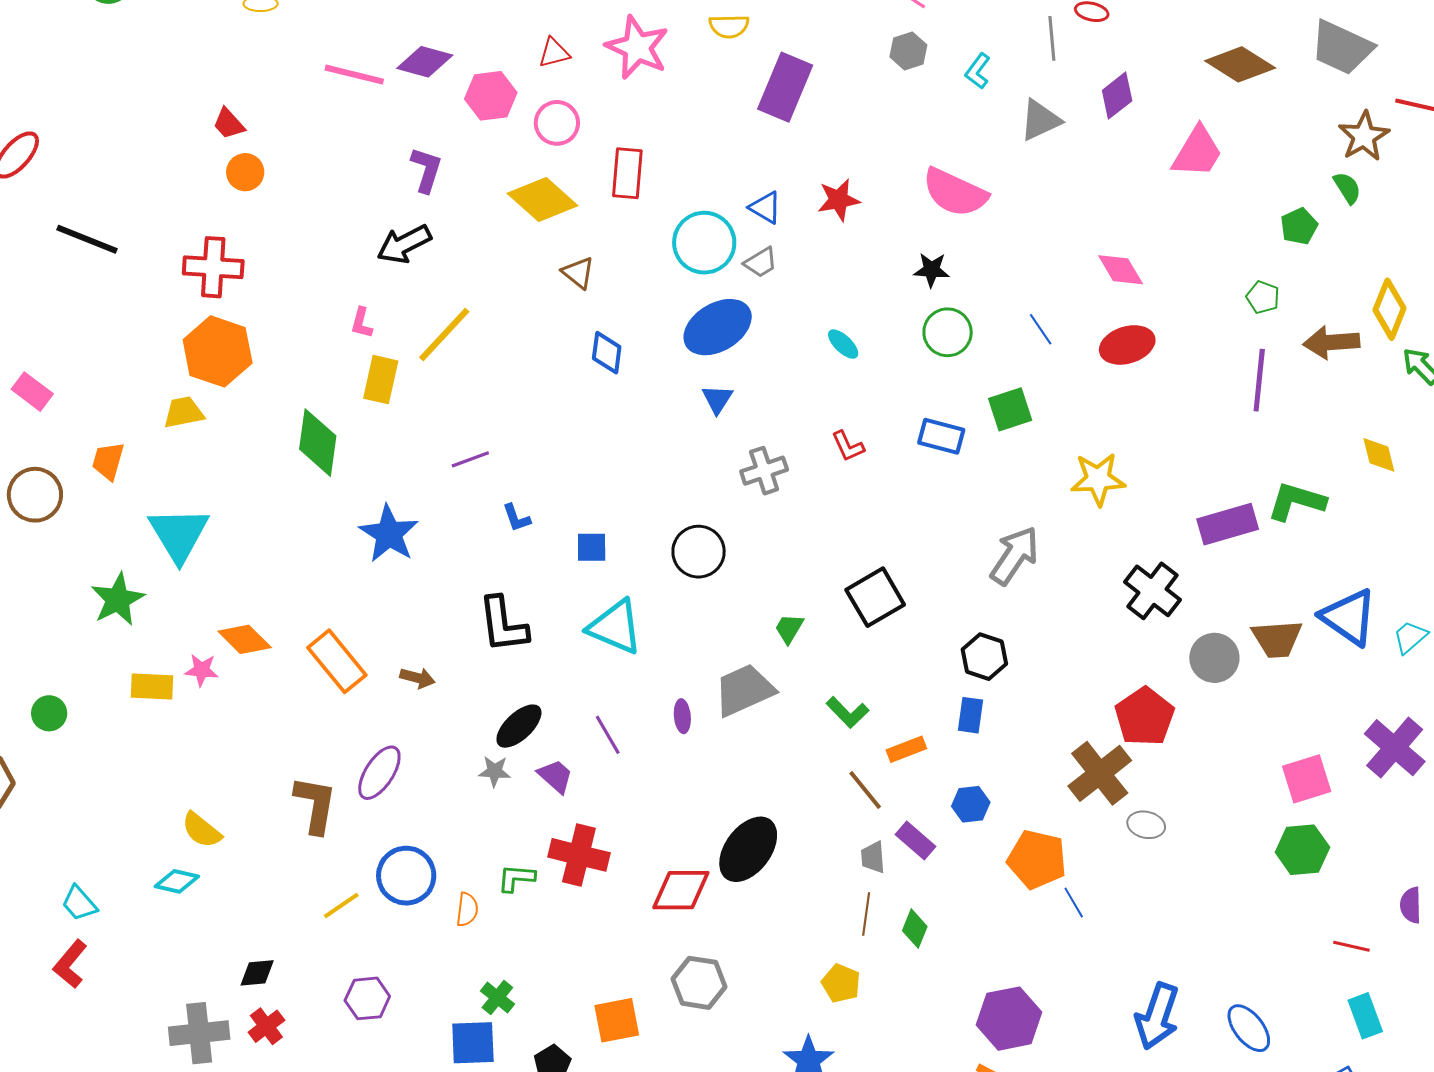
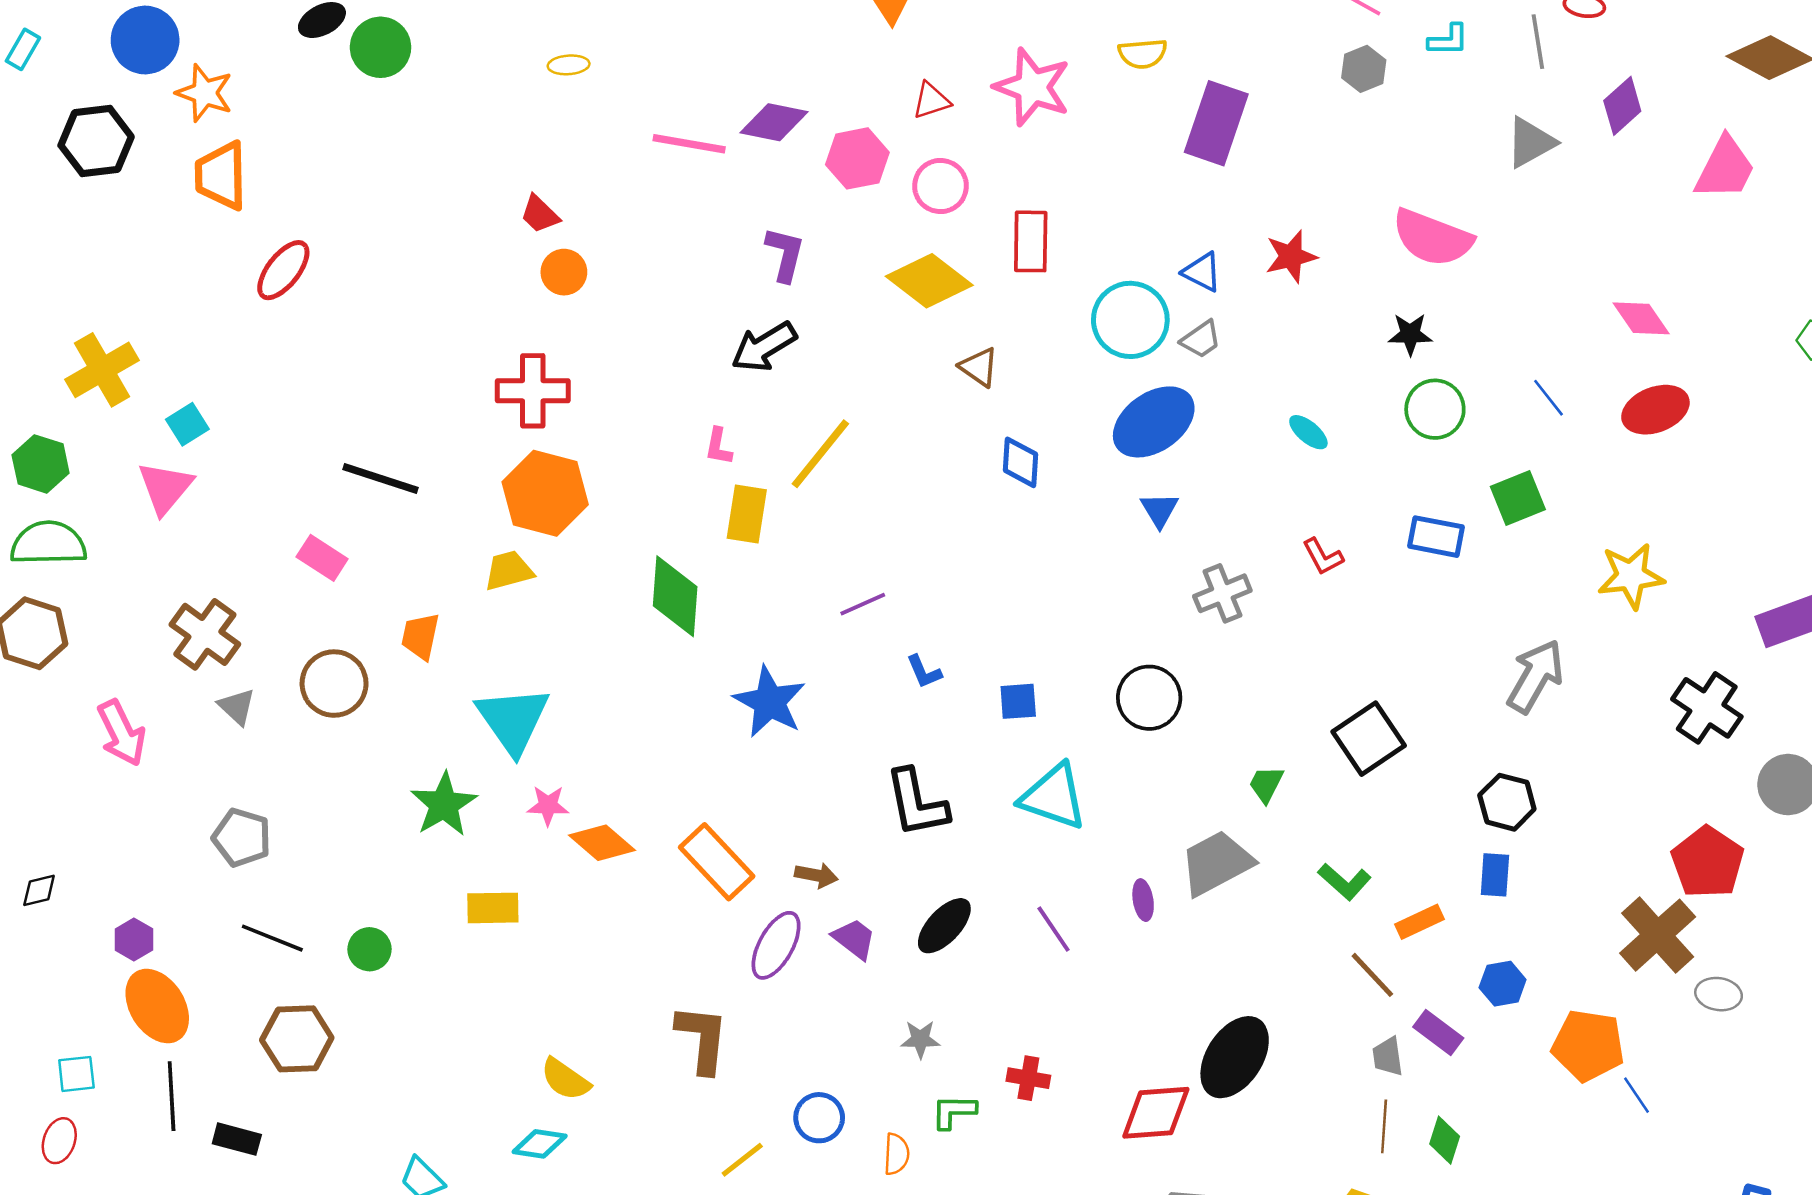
cyan L-shape: (978, 71) -> (1448, 40), moved, turned -123
black line: (87, 239) -> (380, 478), moved
pink star: (202, 670) -> (548, 806), moved
gray star: (495, 771) -> (920, 1039), moved
purple ellipse: (379, 773) -> (776, 945), moved
purple trapezoid: (555, 776) -> (854, 939), moved
red cross: (579, 855) -> (1028, 1078), size x0.6
blue circle: (406, 876) -> (819, 1118), size x0.7

